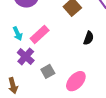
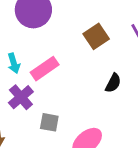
gray square: (48, 71) -> (49, 122), turned 32

